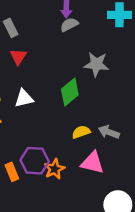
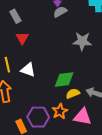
green diamond: (70, 92) -> (64, 80), moved, turned 35
white triangle: (24, 98) -> (28, 70), turned 35
orange star: (54, 169) -> (60, 111), moved

